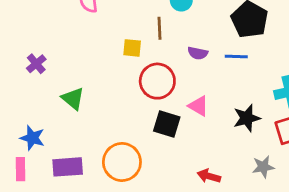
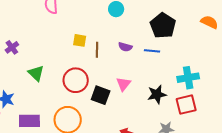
brown line: (160, 28) -> (97, 50), moved
red circle: (157, 81) -> (76, 80), moved
pink triangle: (198, 106) -> (123, 84), turned 35

